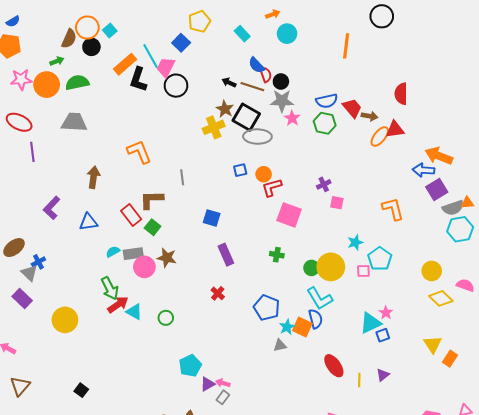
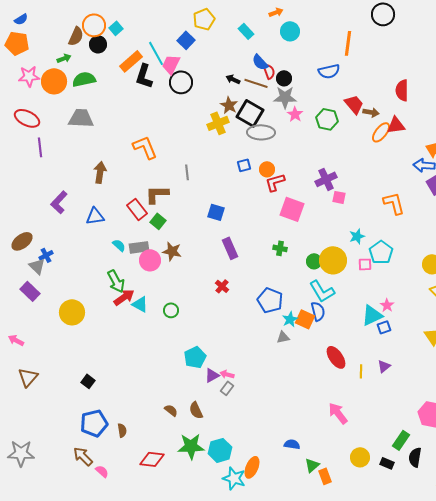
blue semicircle: (327, 101) -> (329, 71), moved
purple cross: (324, 184) -> (326, 179), size x1.5
cyan semicircle: (113, 252) -> (119, 245), turned 72

